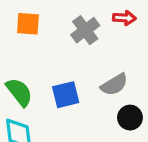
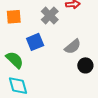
blue square: (66, 95) -> (35, 42), moved

